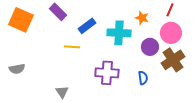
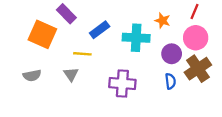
orange square: (21, 20) -> (42, 34), moved
gray semicircle: (17, 69) -> (32, 75), moved
blue semicircle: (143, 78) -> (170, 81), moved
gray triangle: (62, 92) -> (71, 74), moved

